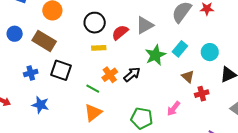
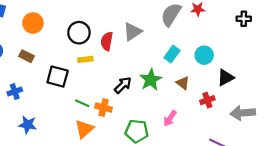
red semicircle: (120, 32) -> (107, 41), turned -36
brown rectangle: (44, 41) -> (27, 56), size x0.6
green star: (155, 55) -> (151, 80), moved
black square: (61, 70) -> (58, 77), moved
orange cross: (110, 75) -> (104, 108), moved, turned -35
red cross: (202, 94) -> (207, 100), moved

